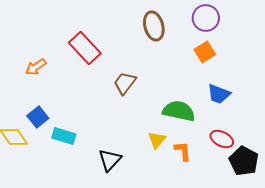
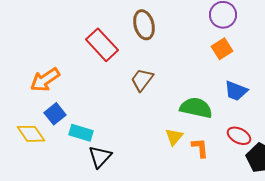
brown ellipse: (154, 26) -> (144, 25), moved
orange arrow: (36, 67) -> (45, 80), moved, size x1.4
black triangle: (110, 160) -> (100, 157), moved

